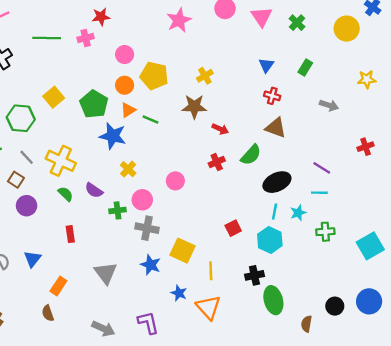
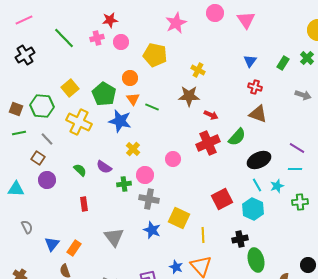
green cross: (297, 23) -> (307, 58), moved
green line: (47, 38) -> (64, 38), turned 45
pink circle: (125, 55) -> (121, 42), moved
yellow pentagon: (154, 76) -> (155, 55), moved
yellow cross: (205, 76) -> (198, 70), turned -32
orange triangle: (128, 110) -> (133, 99), turned -32
yellow cross: (61, 161) -> (79, 122), moved
red cross: (217, 162) -> (208, 143), size x1.6
cyan line: (275, 212) -> (257, 185), turned -40
red square: (233, 228) -> (222, 199), size x1.5
blue triangle: (32, 259) -> (52, 244), moved
blue star: (179, 293) -> (176, 267), moved

